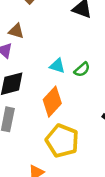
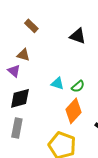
orange diamond: (52, 102) -> (73, 111), moved

